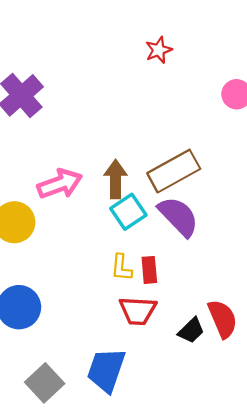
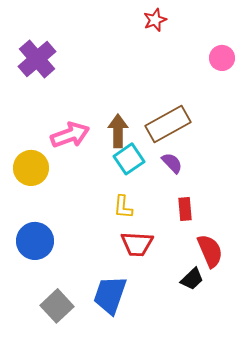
purple semicircle: (178, 216) -> (172, 163), size x0.6
red rectangle: (149, 270) -> (185, 209), moved
black trapezoid: (191, 330) -> (192, 279), moved

